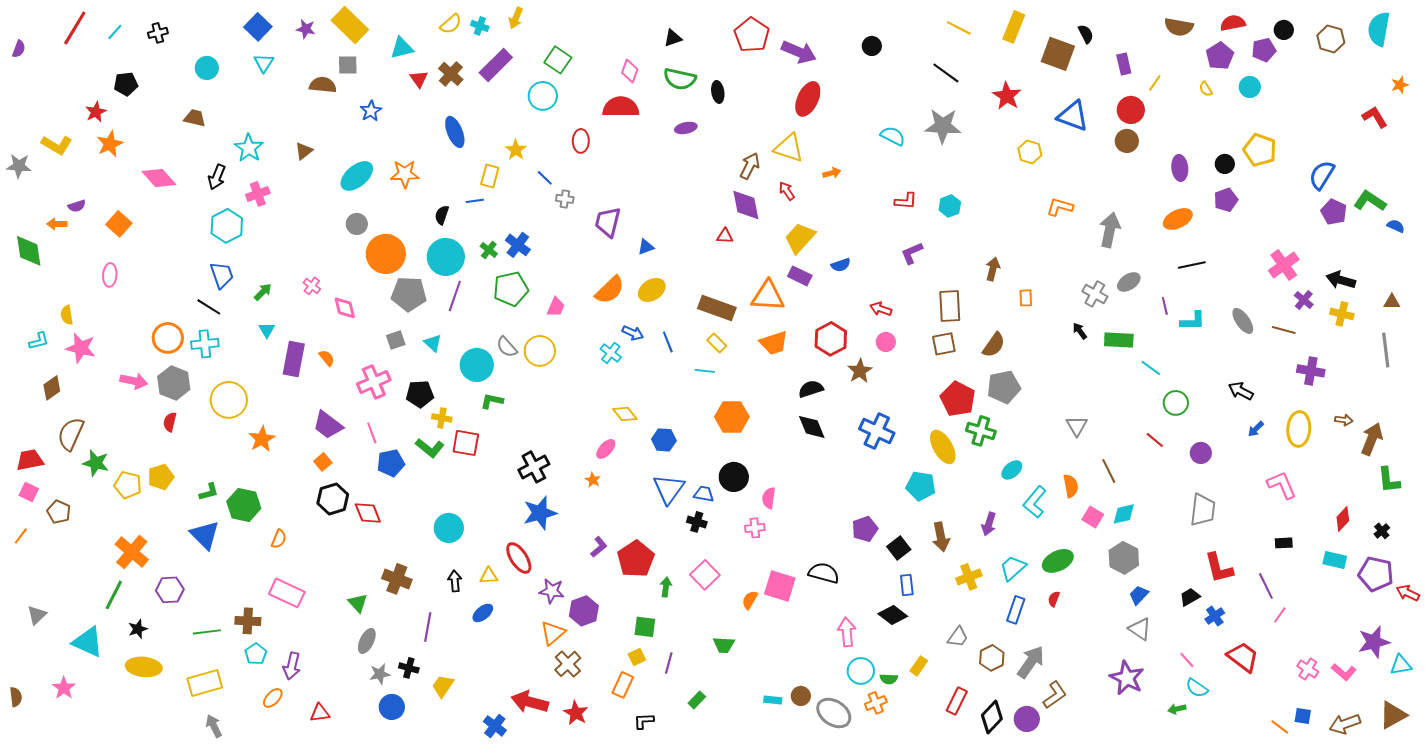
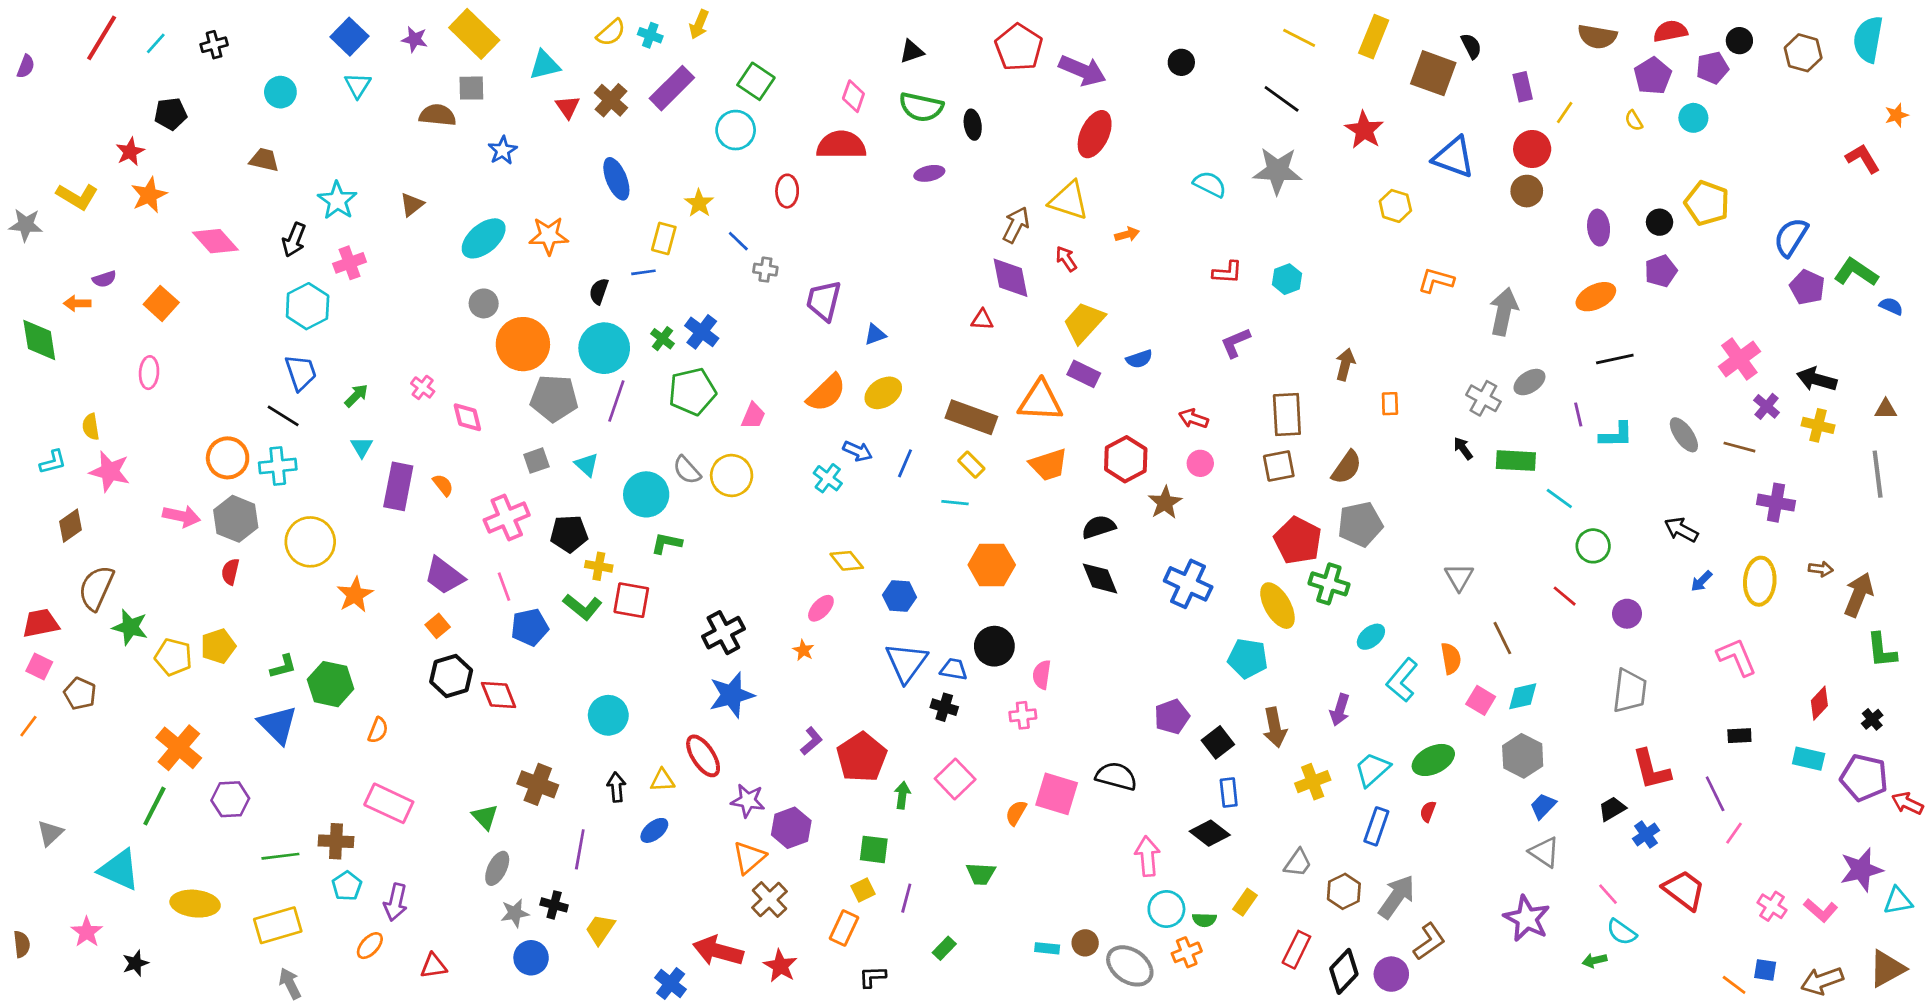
blue line: (668, 342) -> (905, 463), turned 45
black star: (138, 629) -> (135, 963), moved

